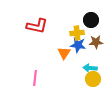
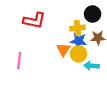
pink line: (35, 78) -> (19, 60), moved
yellow circle: (93, 79) -> (79, 54), moved

